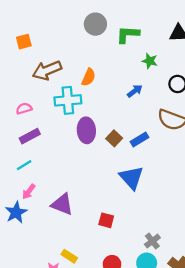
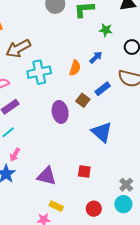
orange semicircle: (89, 77) -> (75, 68), moved
purple ellipse: (86, 130) -> (60, 112), moved
blue rectangle: (139, 139) -> (103, 89), moved
purple triangle: (62, 204) -> (47, 176), moved

